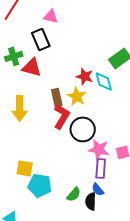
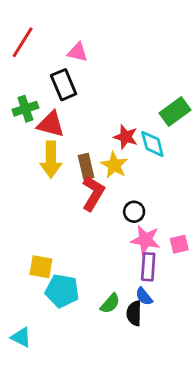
yellow arrow: (20, 108) -> (51, 159), moved
black circle: (83, 129) -> (134, 212), moved, size x0.6

